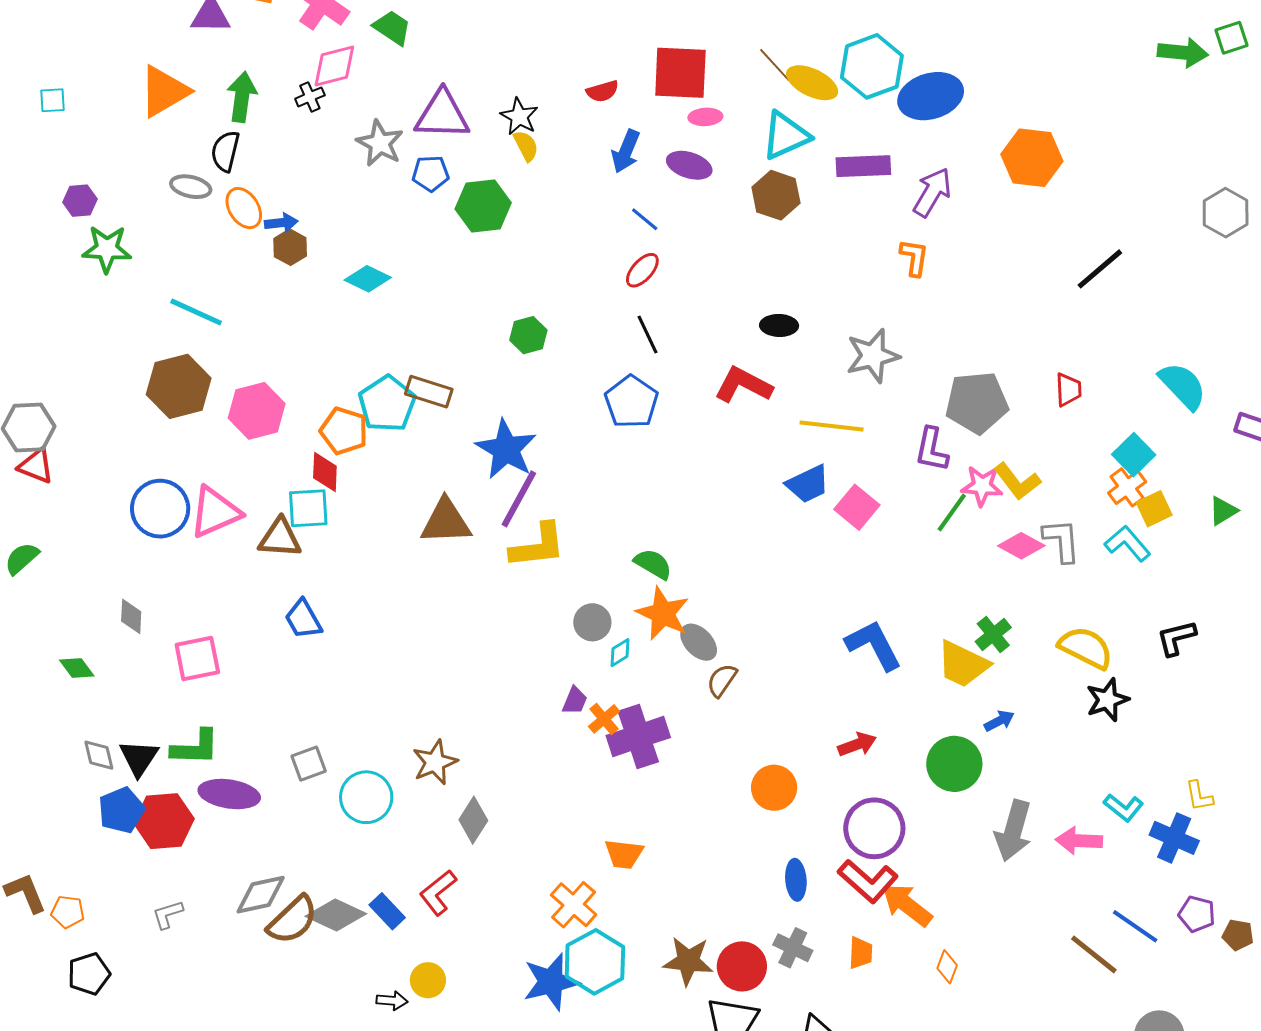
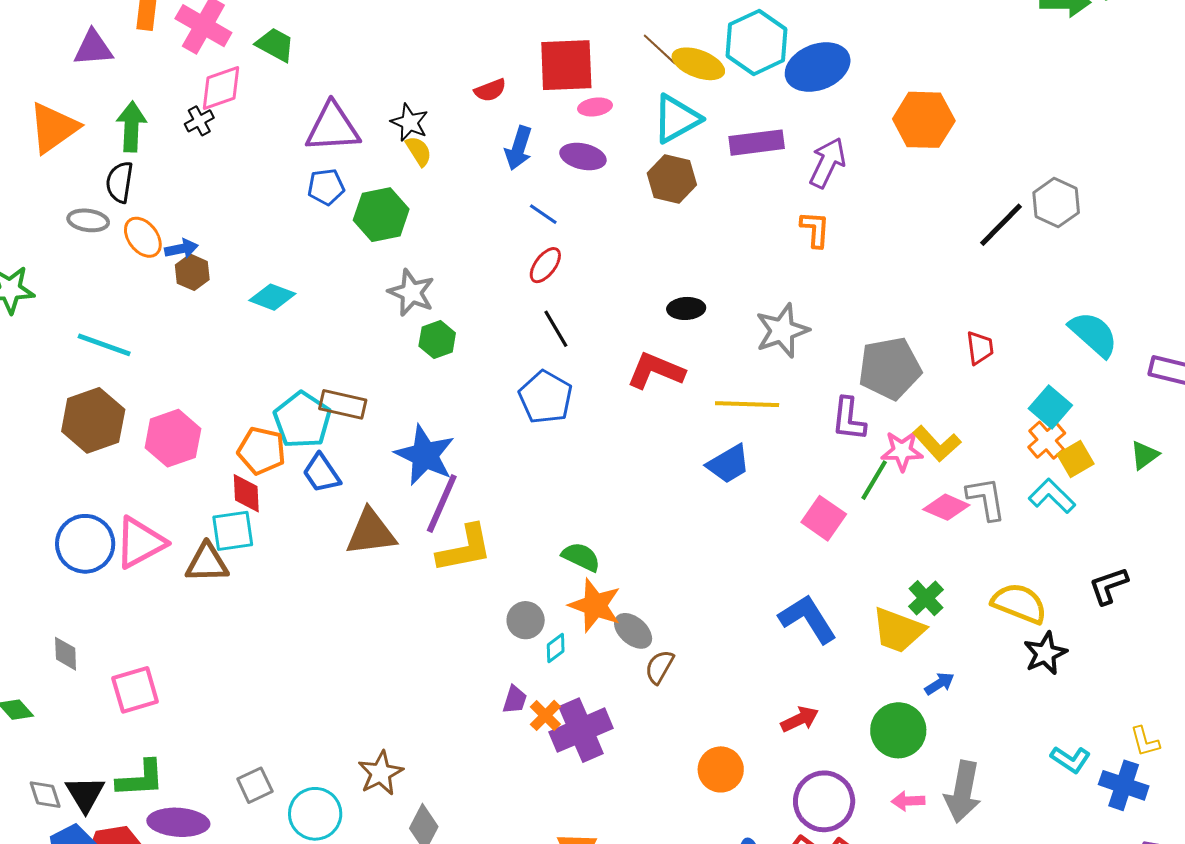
gray star: (380, 143) -> (411, 293), moved
gray hexagon: (1226, 213) -> (1056, 203), moved
pink square: (857, 507) -> (824, 518), moved
blue trapezoid: (303, 619) -> (321, 473), moved
pink arrow: (1079, 841) -> (908, 801), moved, size x0.7

